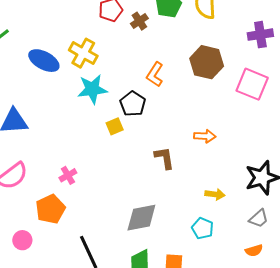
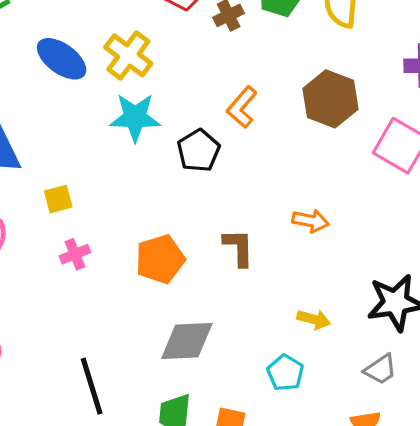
yellow square: (115, 126) -> (58, 199), moved
orange pentagon: (50, 209) -> (160, 259), moved

